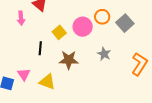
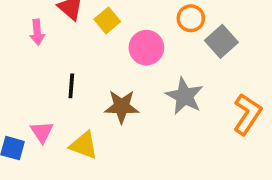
orange circle: (102, 17) -> (191, 18), moved
yellow square: (59, 32) -> (107, 20), moved
gray star: (104, 54) -> (184, 96), size x1.5

